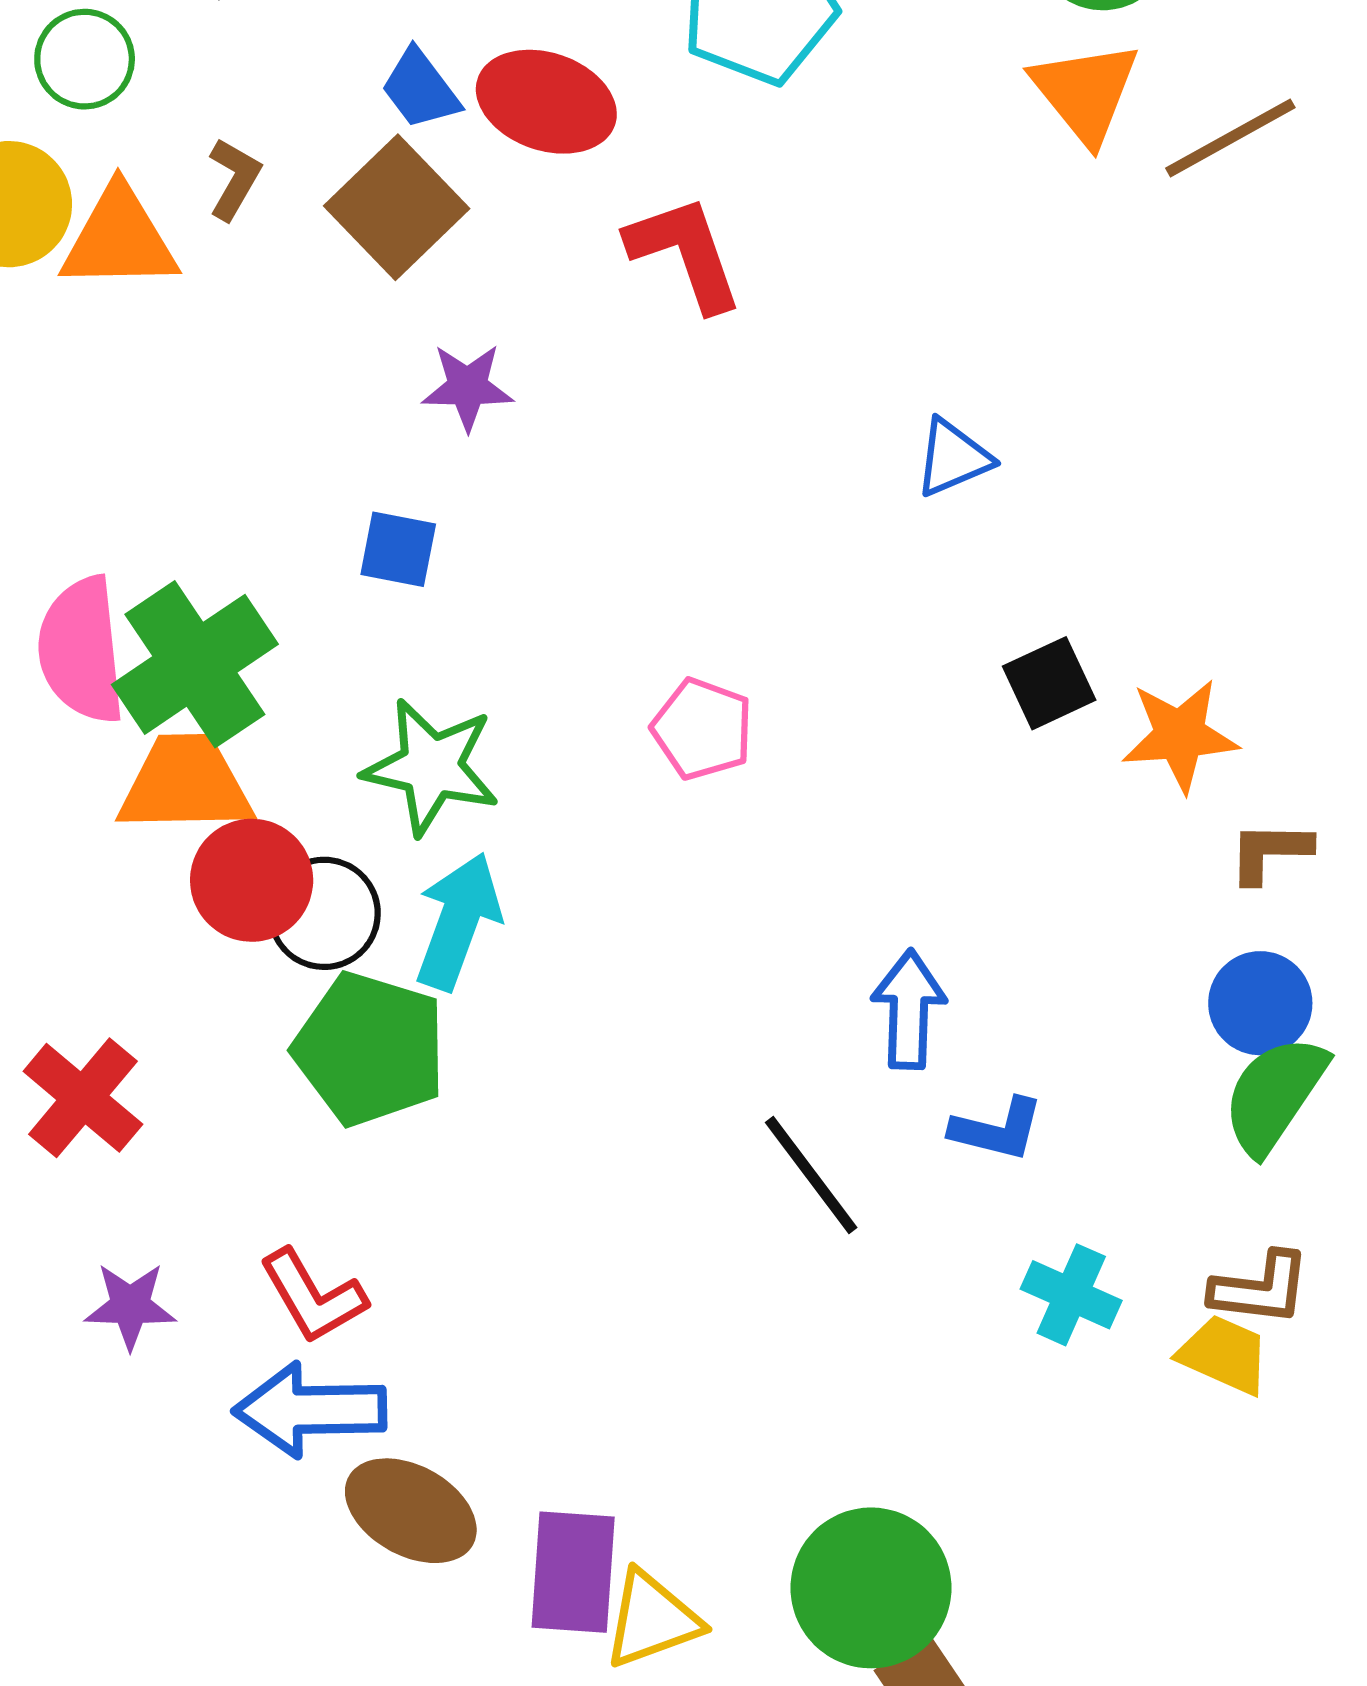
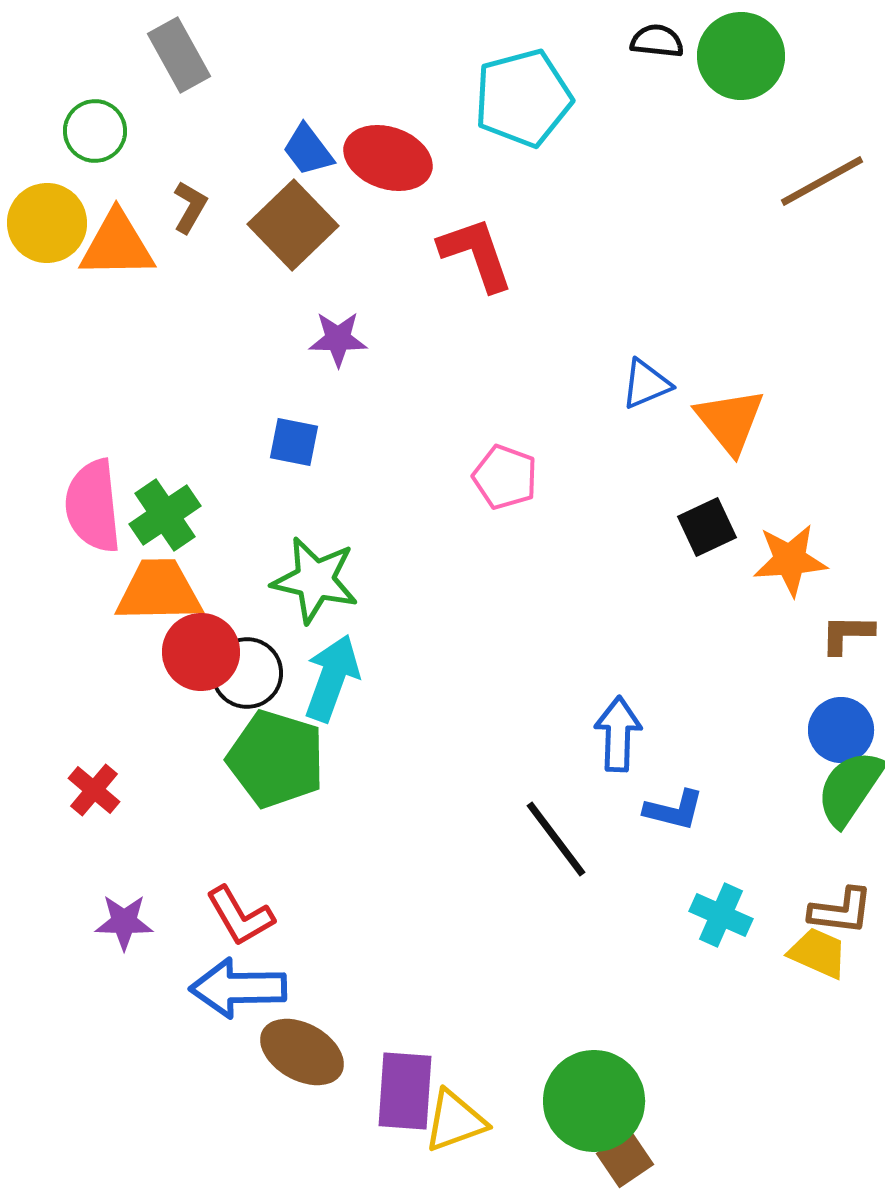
orange triangle: (1085, 92) -> (730, 421), moved
green cross: (195, 664) -> (165, 515), size x0.7
pink pentagon: (702, 729) -> (505, 477), moved
red cross: (83, 1098) -> (94, 790), size x0.7

